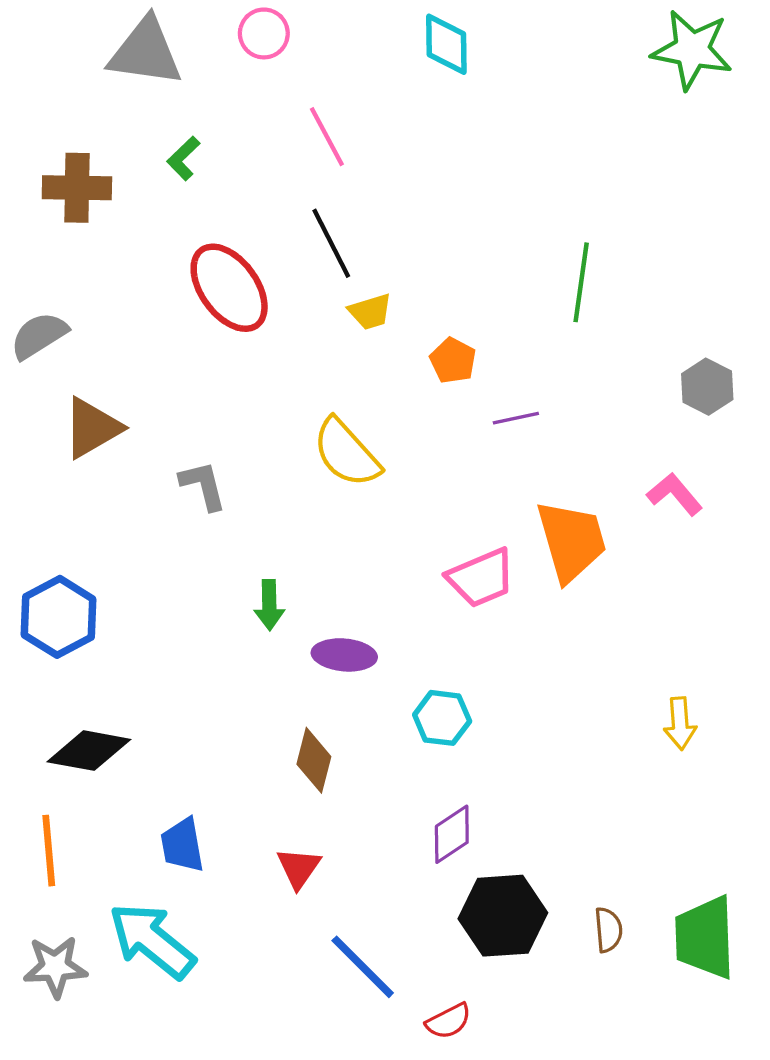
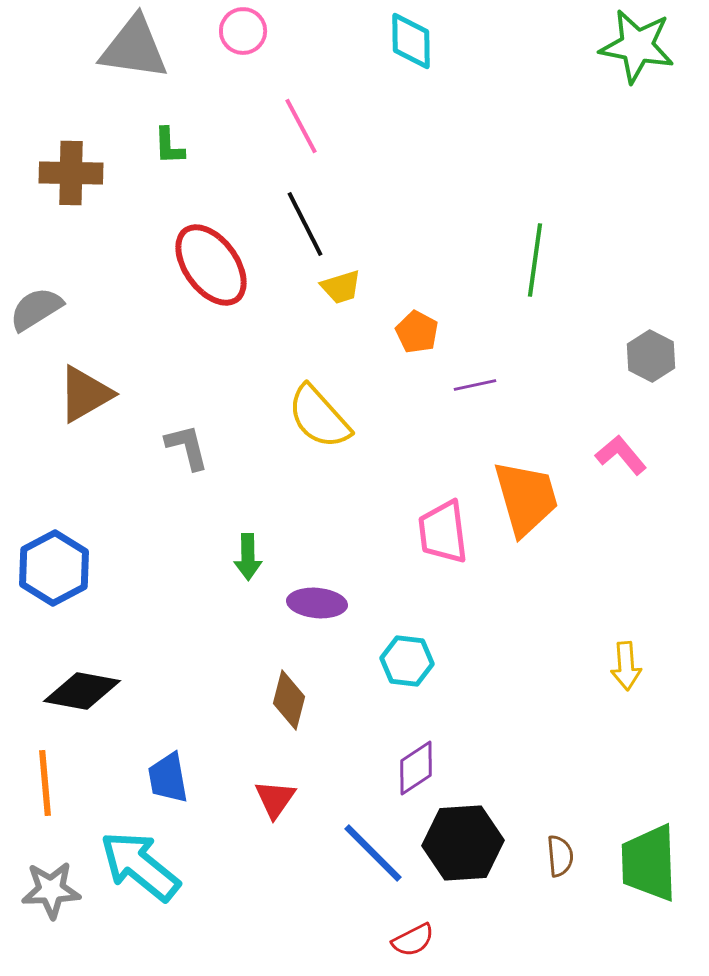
green L-shape: (183, 158) -> (169, 146), turned -48
pink trapezoid: (481, 578) -> (443, 532), turned 106
blue line: (363, 967) -> (373, 853), moved

